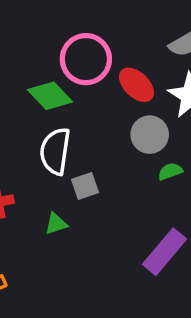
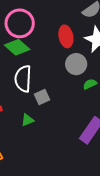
pink circle: (86, 59) -> (20, 23), moved
red ellipse: (136, 85) -> (66, 36), turned 40

